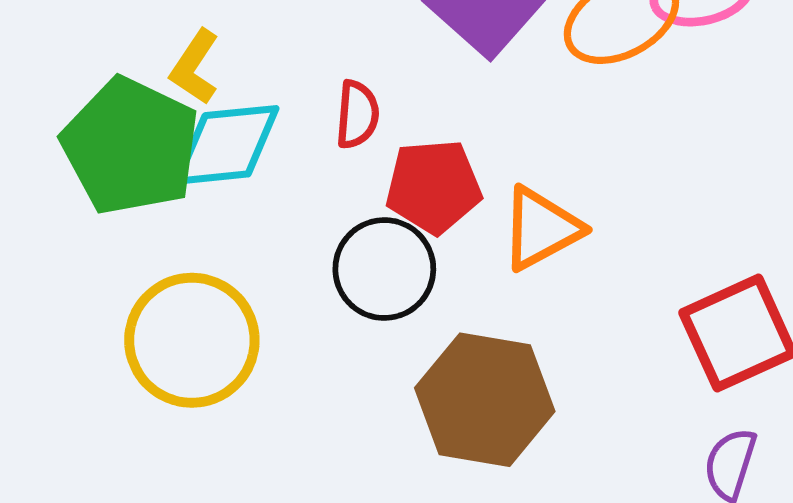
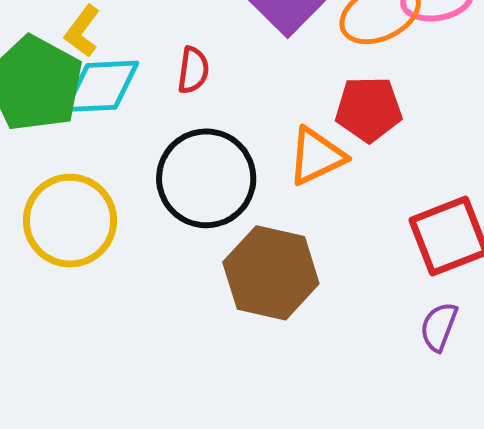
red pentagon: (433, 186) -> (369, 109), moved
black circle: (384, 269) -> (206, 178), size x1.4

